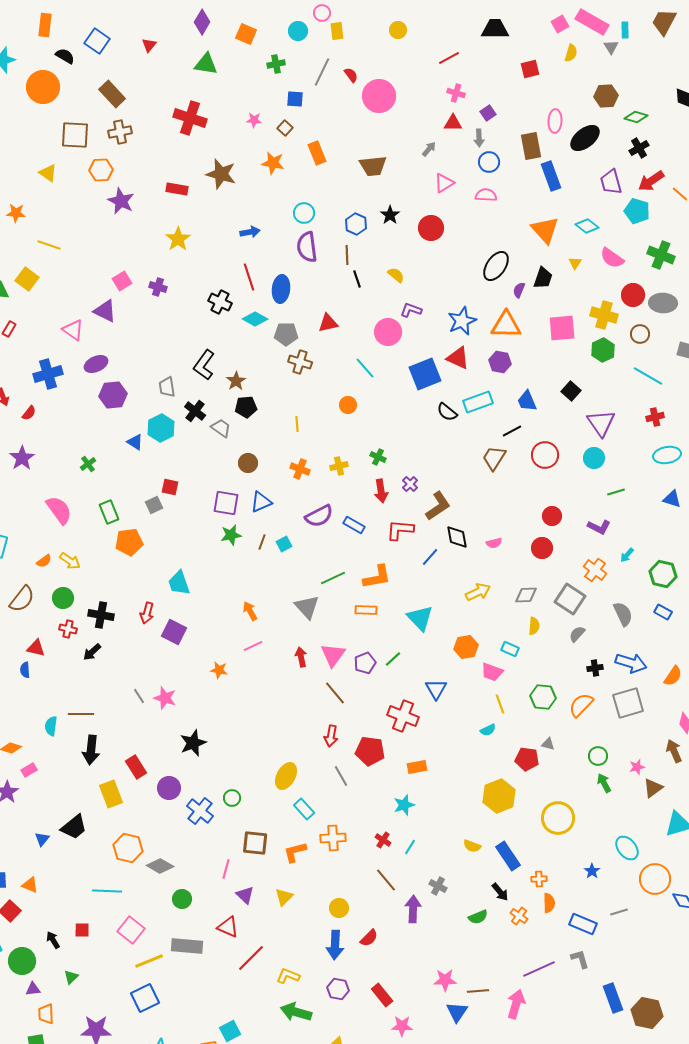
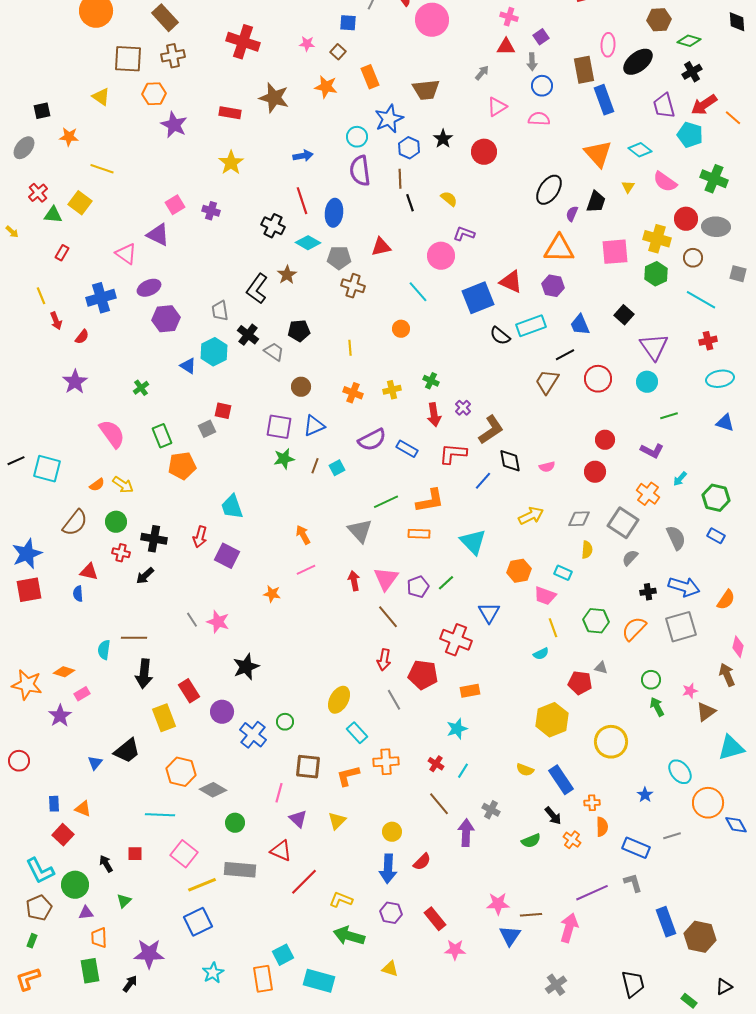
blue star: (462, 321) -> (389, 119), moved
brown star: (236, 381) -> (287, 275), moved

